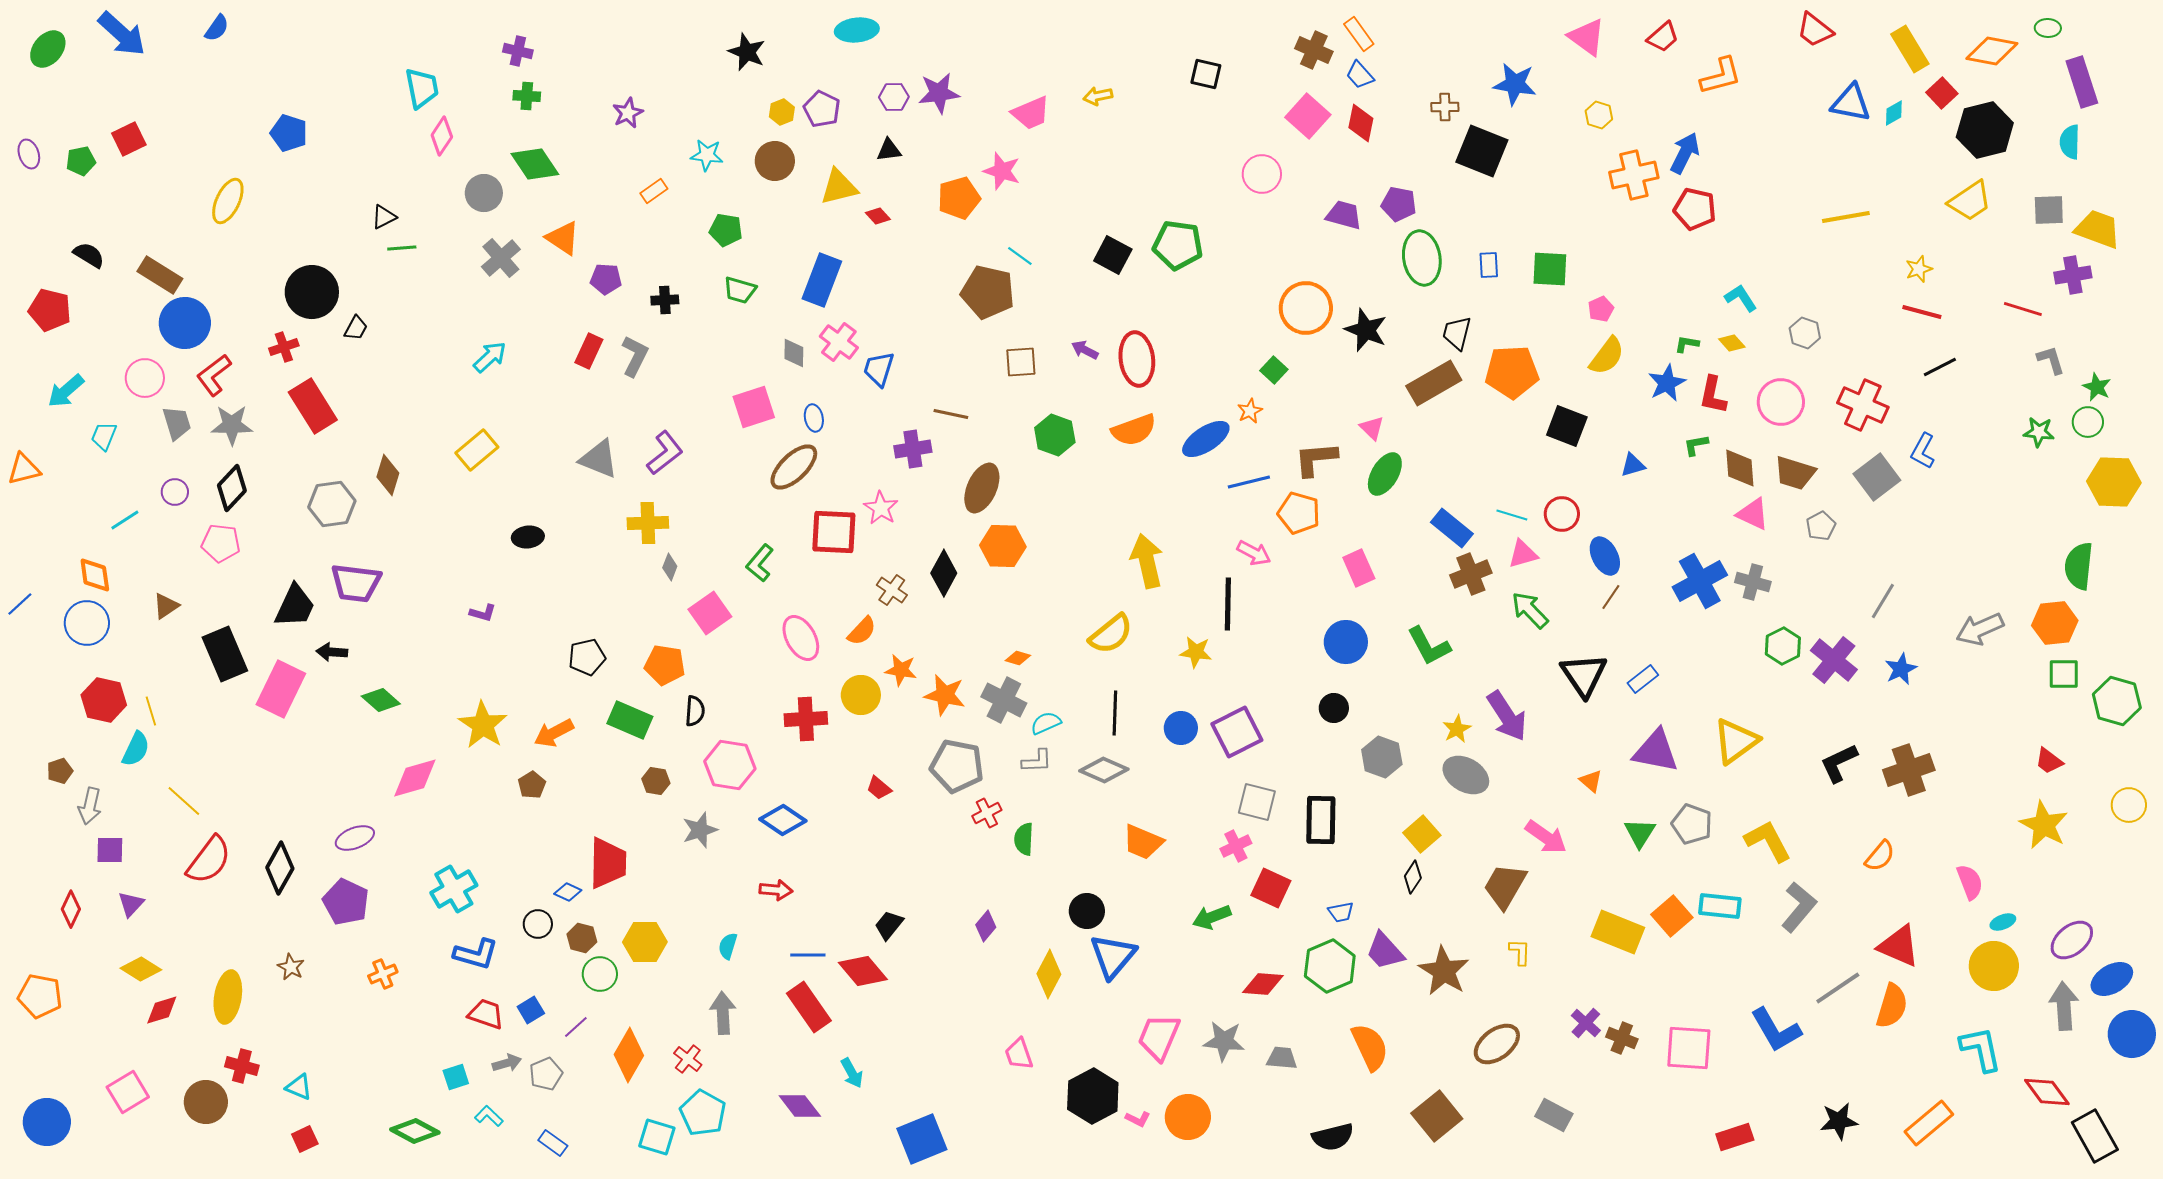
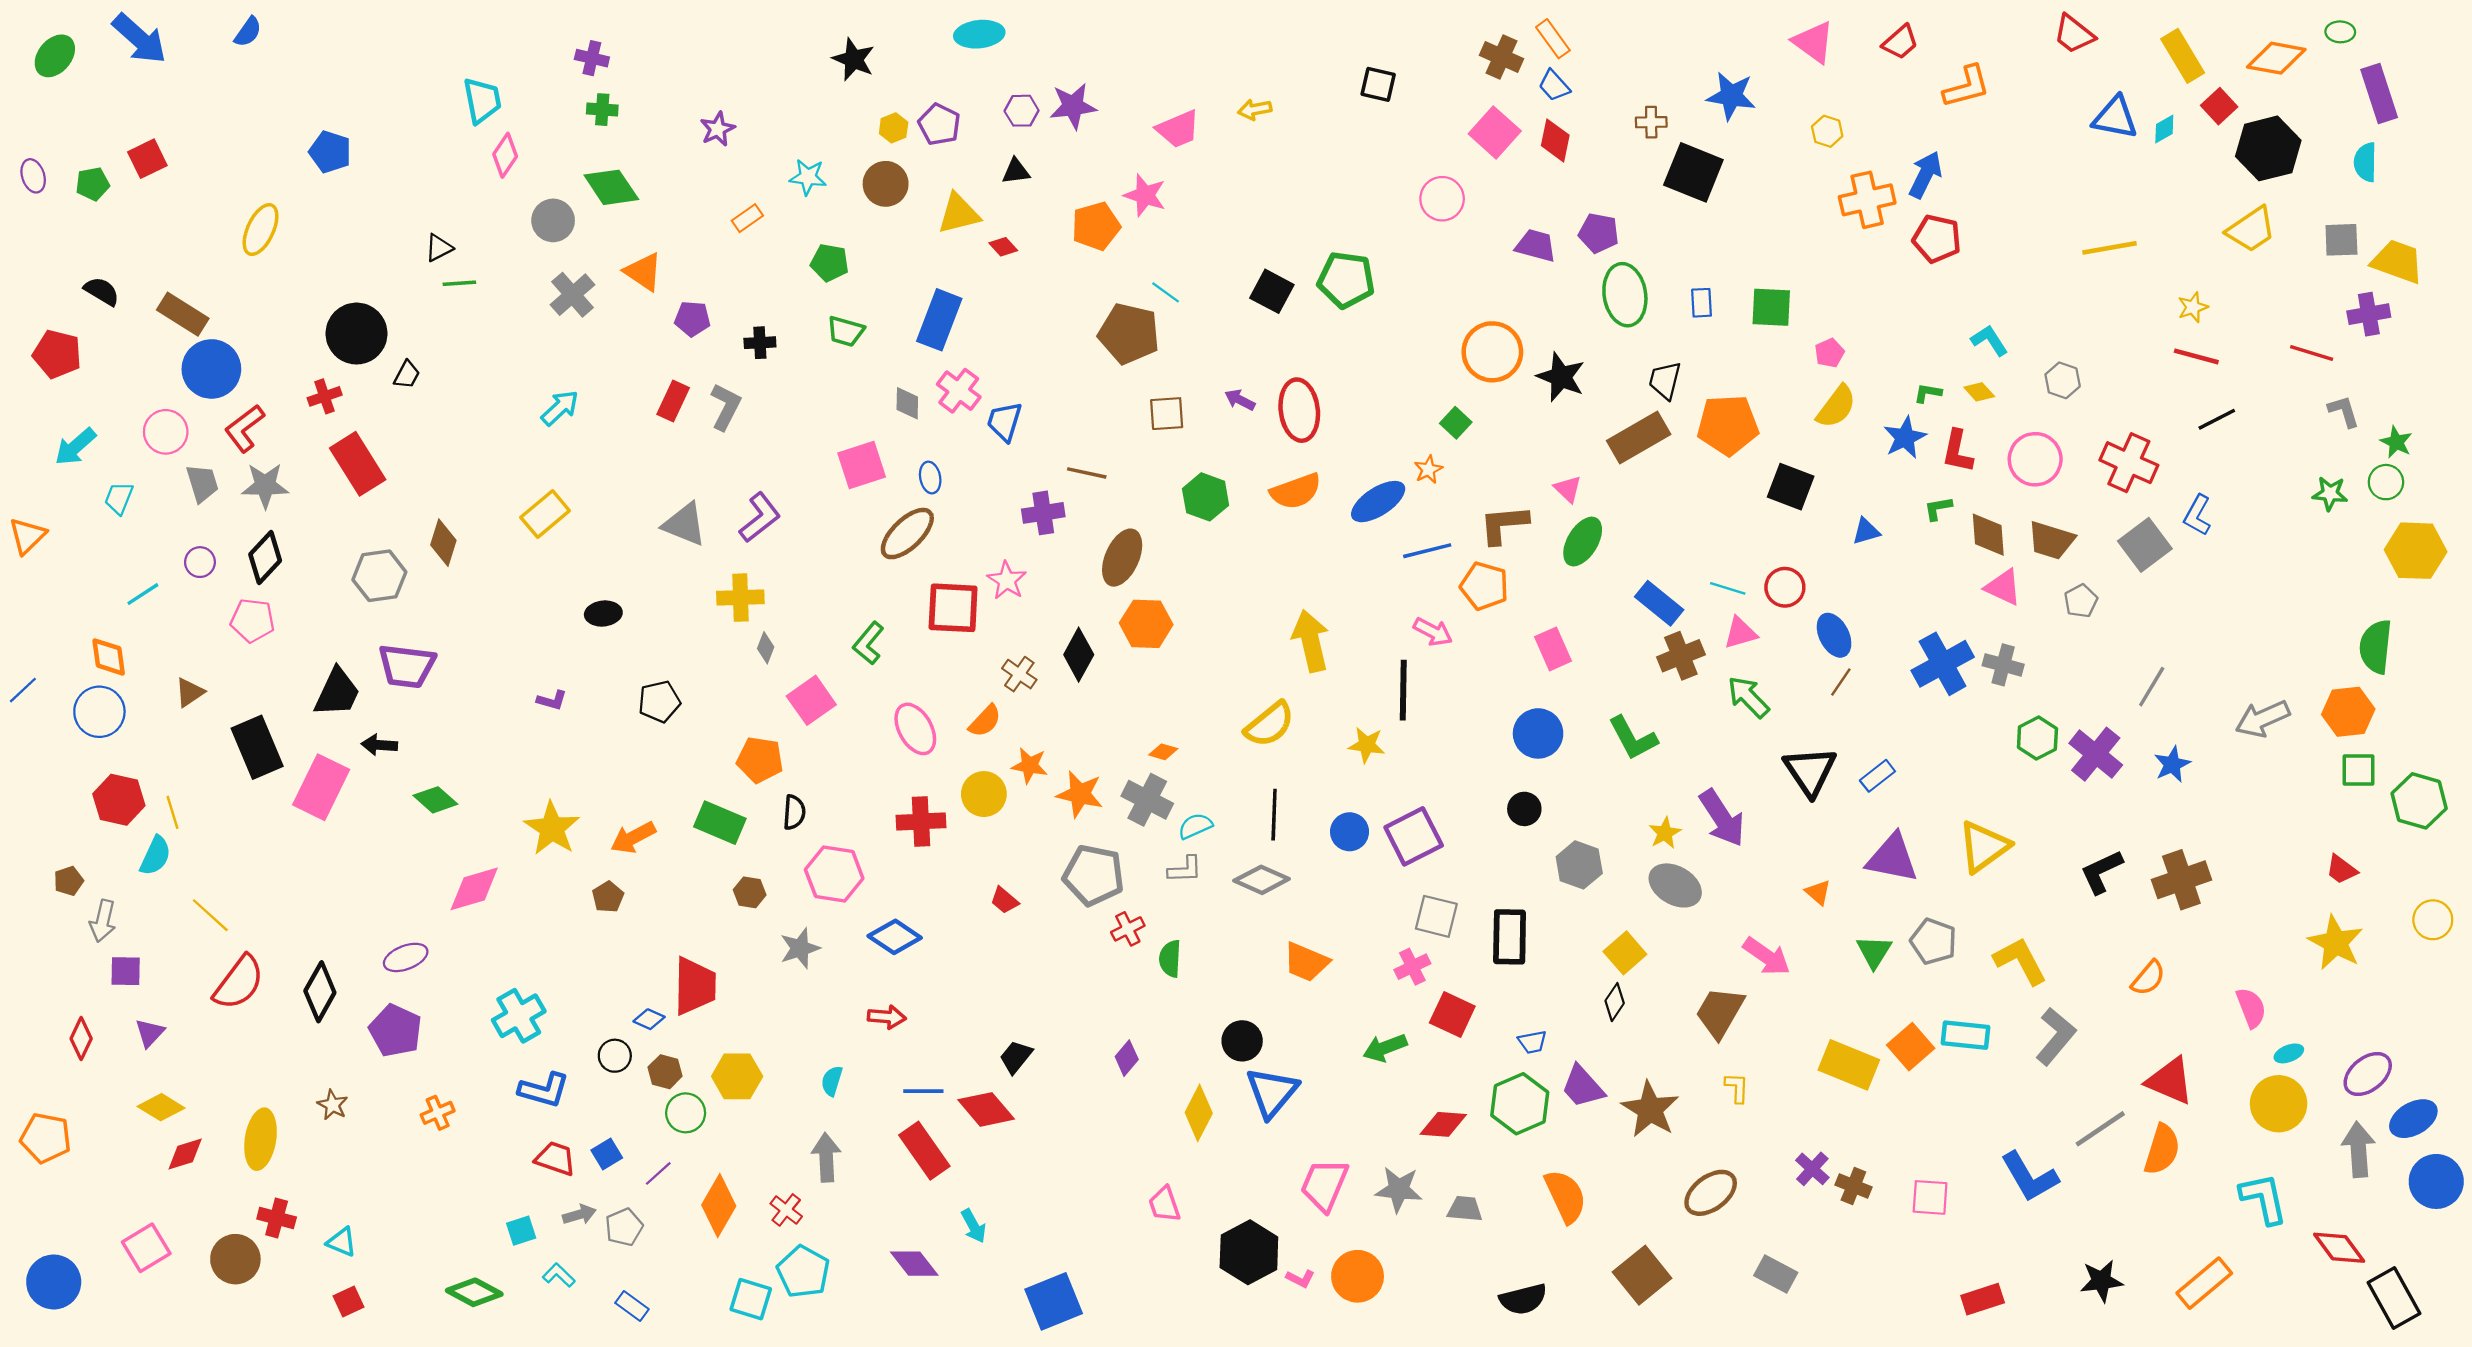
orange triangle: (24, 469) -> (27, 536), turned -30
black pentagon: (587, 657) -> (659, 701), moved
pink square: (1689, 1048) -> (1930, 1197), size x0.7

